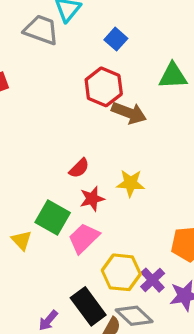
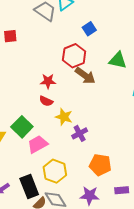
red semicircle: (79, 168) -> (46, 101), turned 56
yellow star: (130, 183) -> (64, 117), moved
red star: (92, 199) -> (48, 81), moved
purple cross: (153, 280) -> (80, 133), moved

